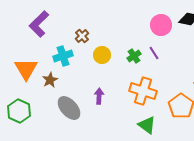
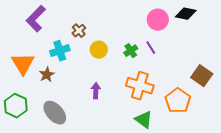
gray ellipse: (69, 108) -> (55, 113), moved

